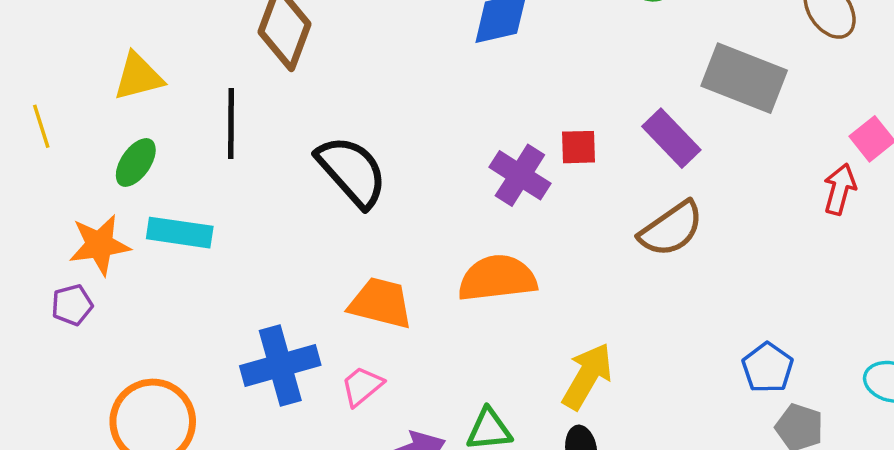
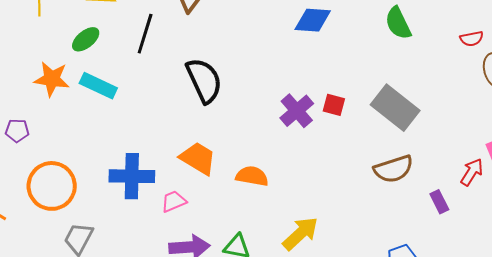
gray rectangle: (744, 78) -> (395, 108), moved
purple rectangle: (671, 138) -> (439, 202), moved, size x0.7
brown semicircle: (671, 229) -> (393, 169), moved
orange semicircle: (497, 278) -> (252, 176), moved, size x0.7
purple pentagon: (72, 305) -> (17, 131), moved

